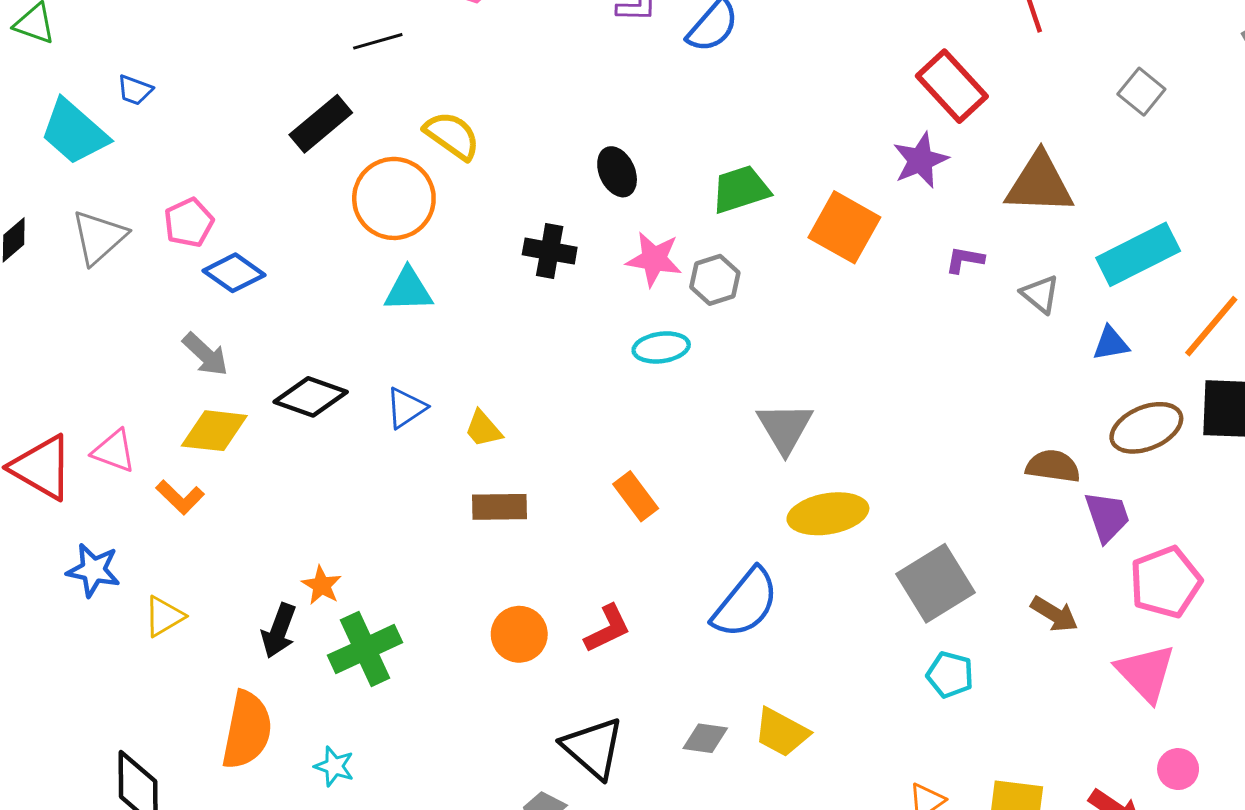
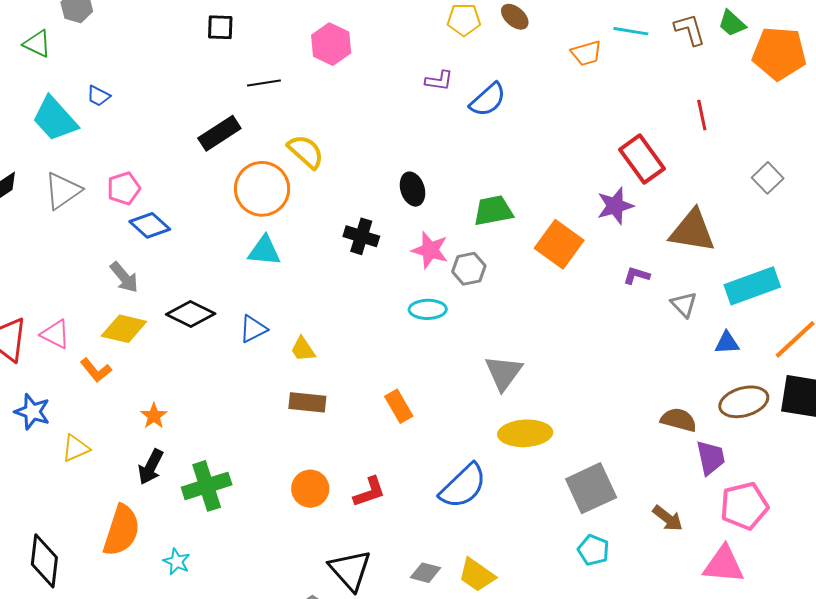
orange star: (322, 585) -> (154, 416), moved
pink triangle: (1146, 673) -> (724, 565), turned -48

